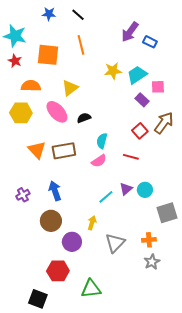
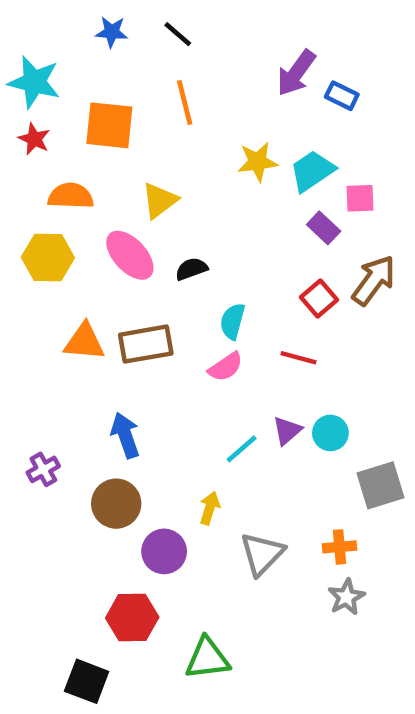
orange triangle: (37, 150) -> (84, 342), turned -42
purple cross: (23, 195) -> (43, 469), moved

